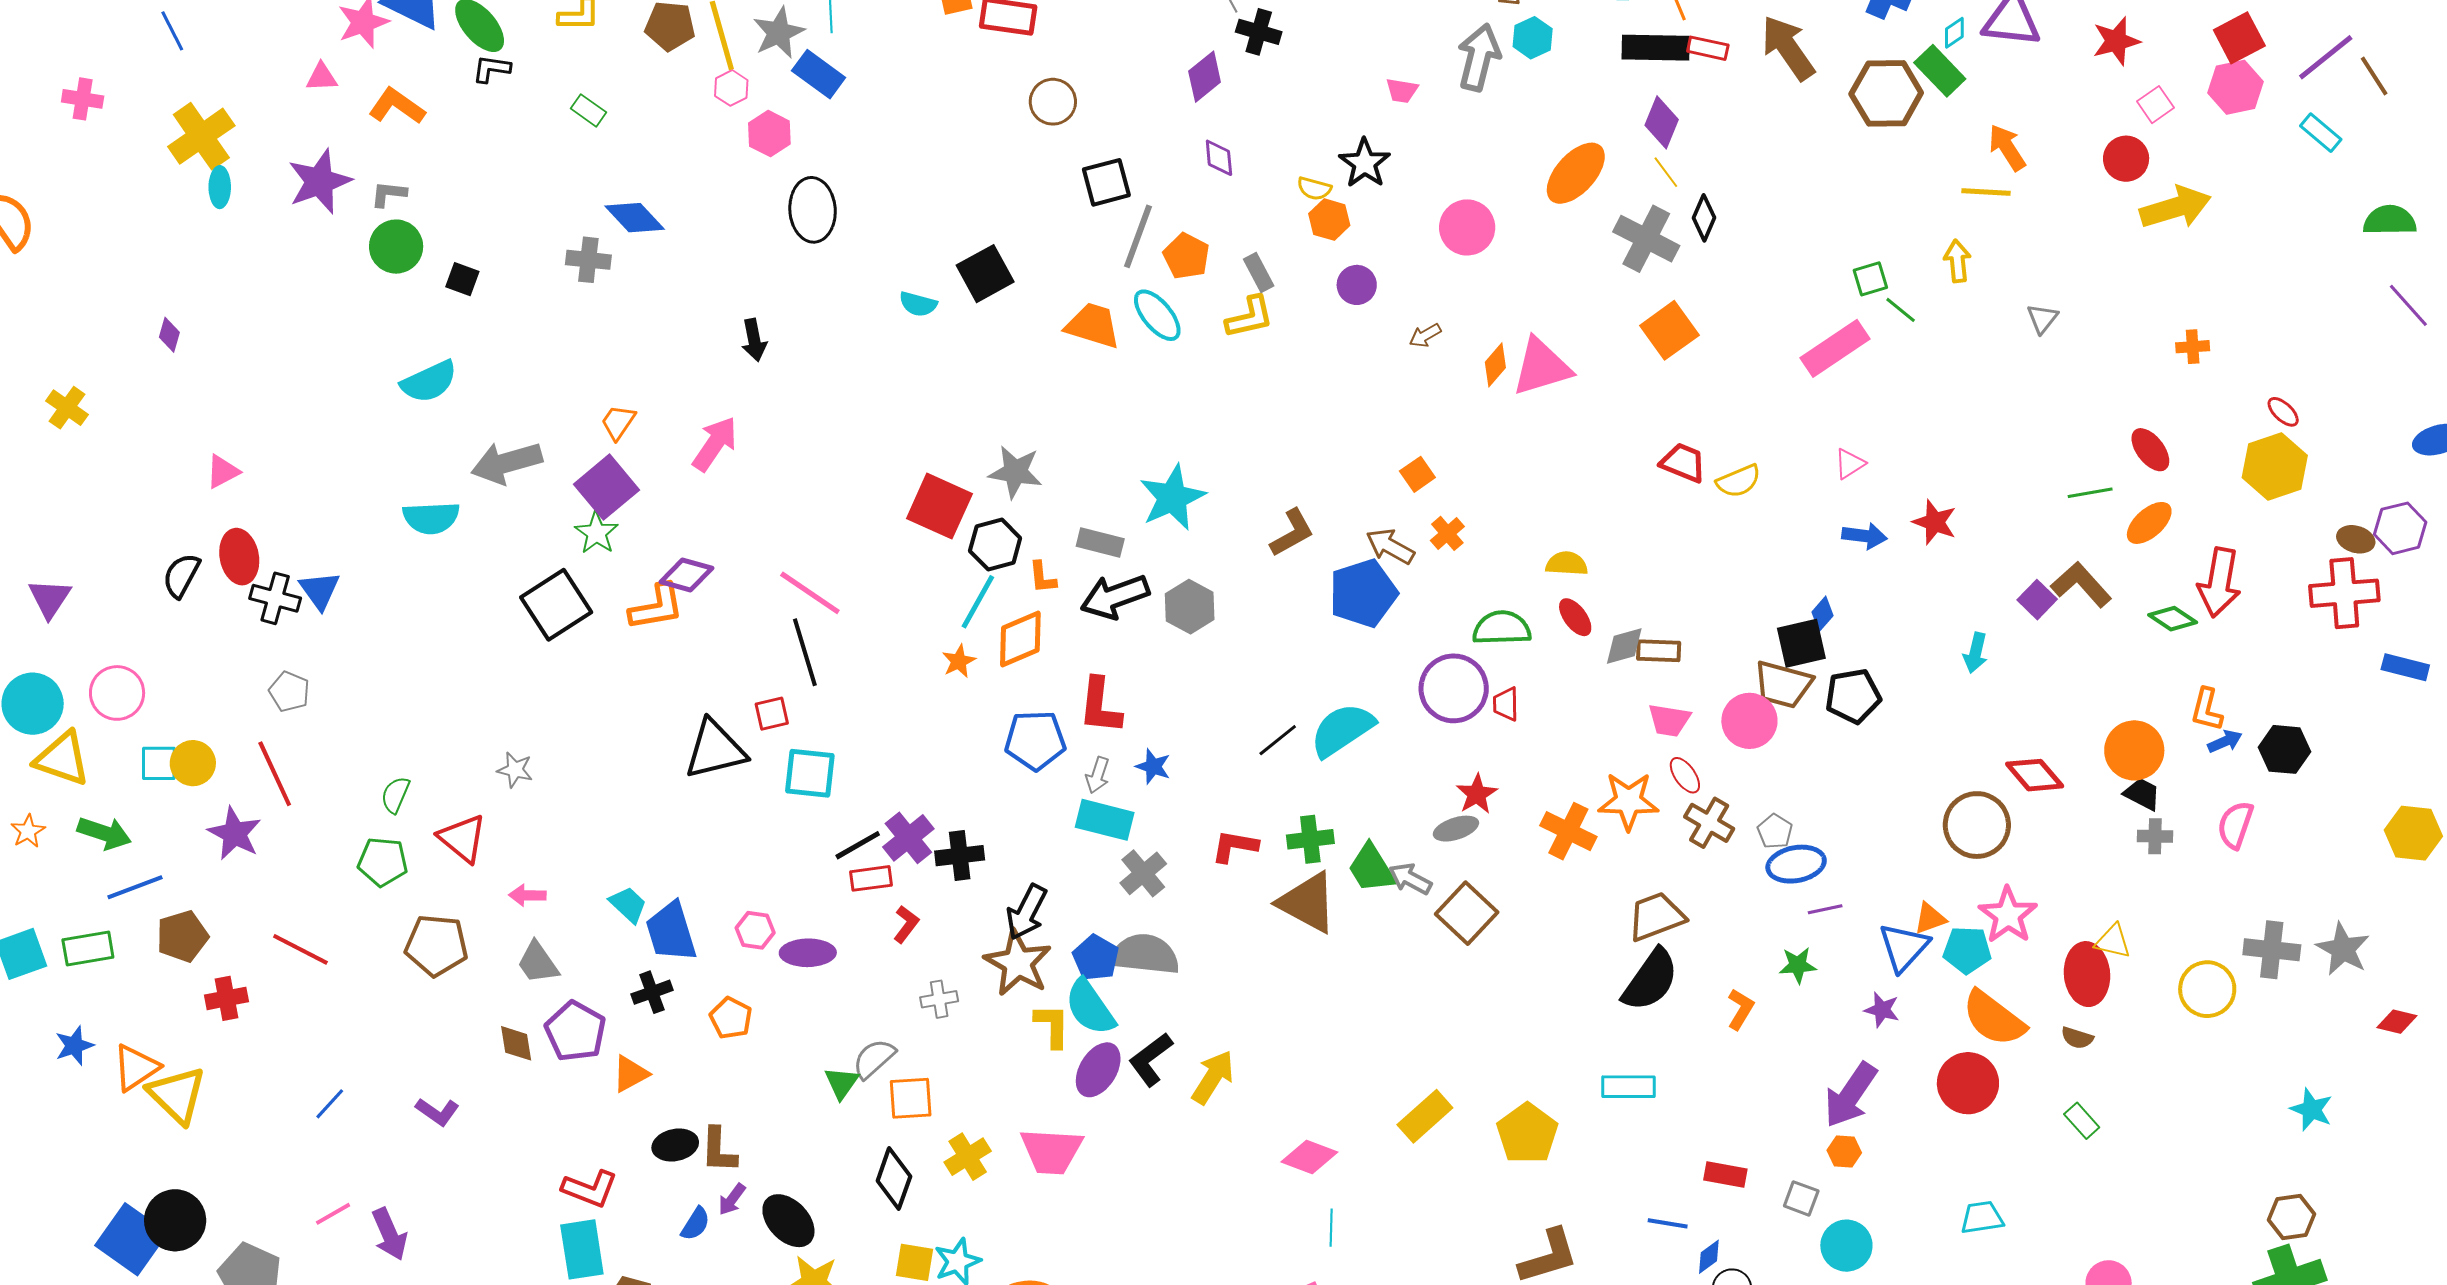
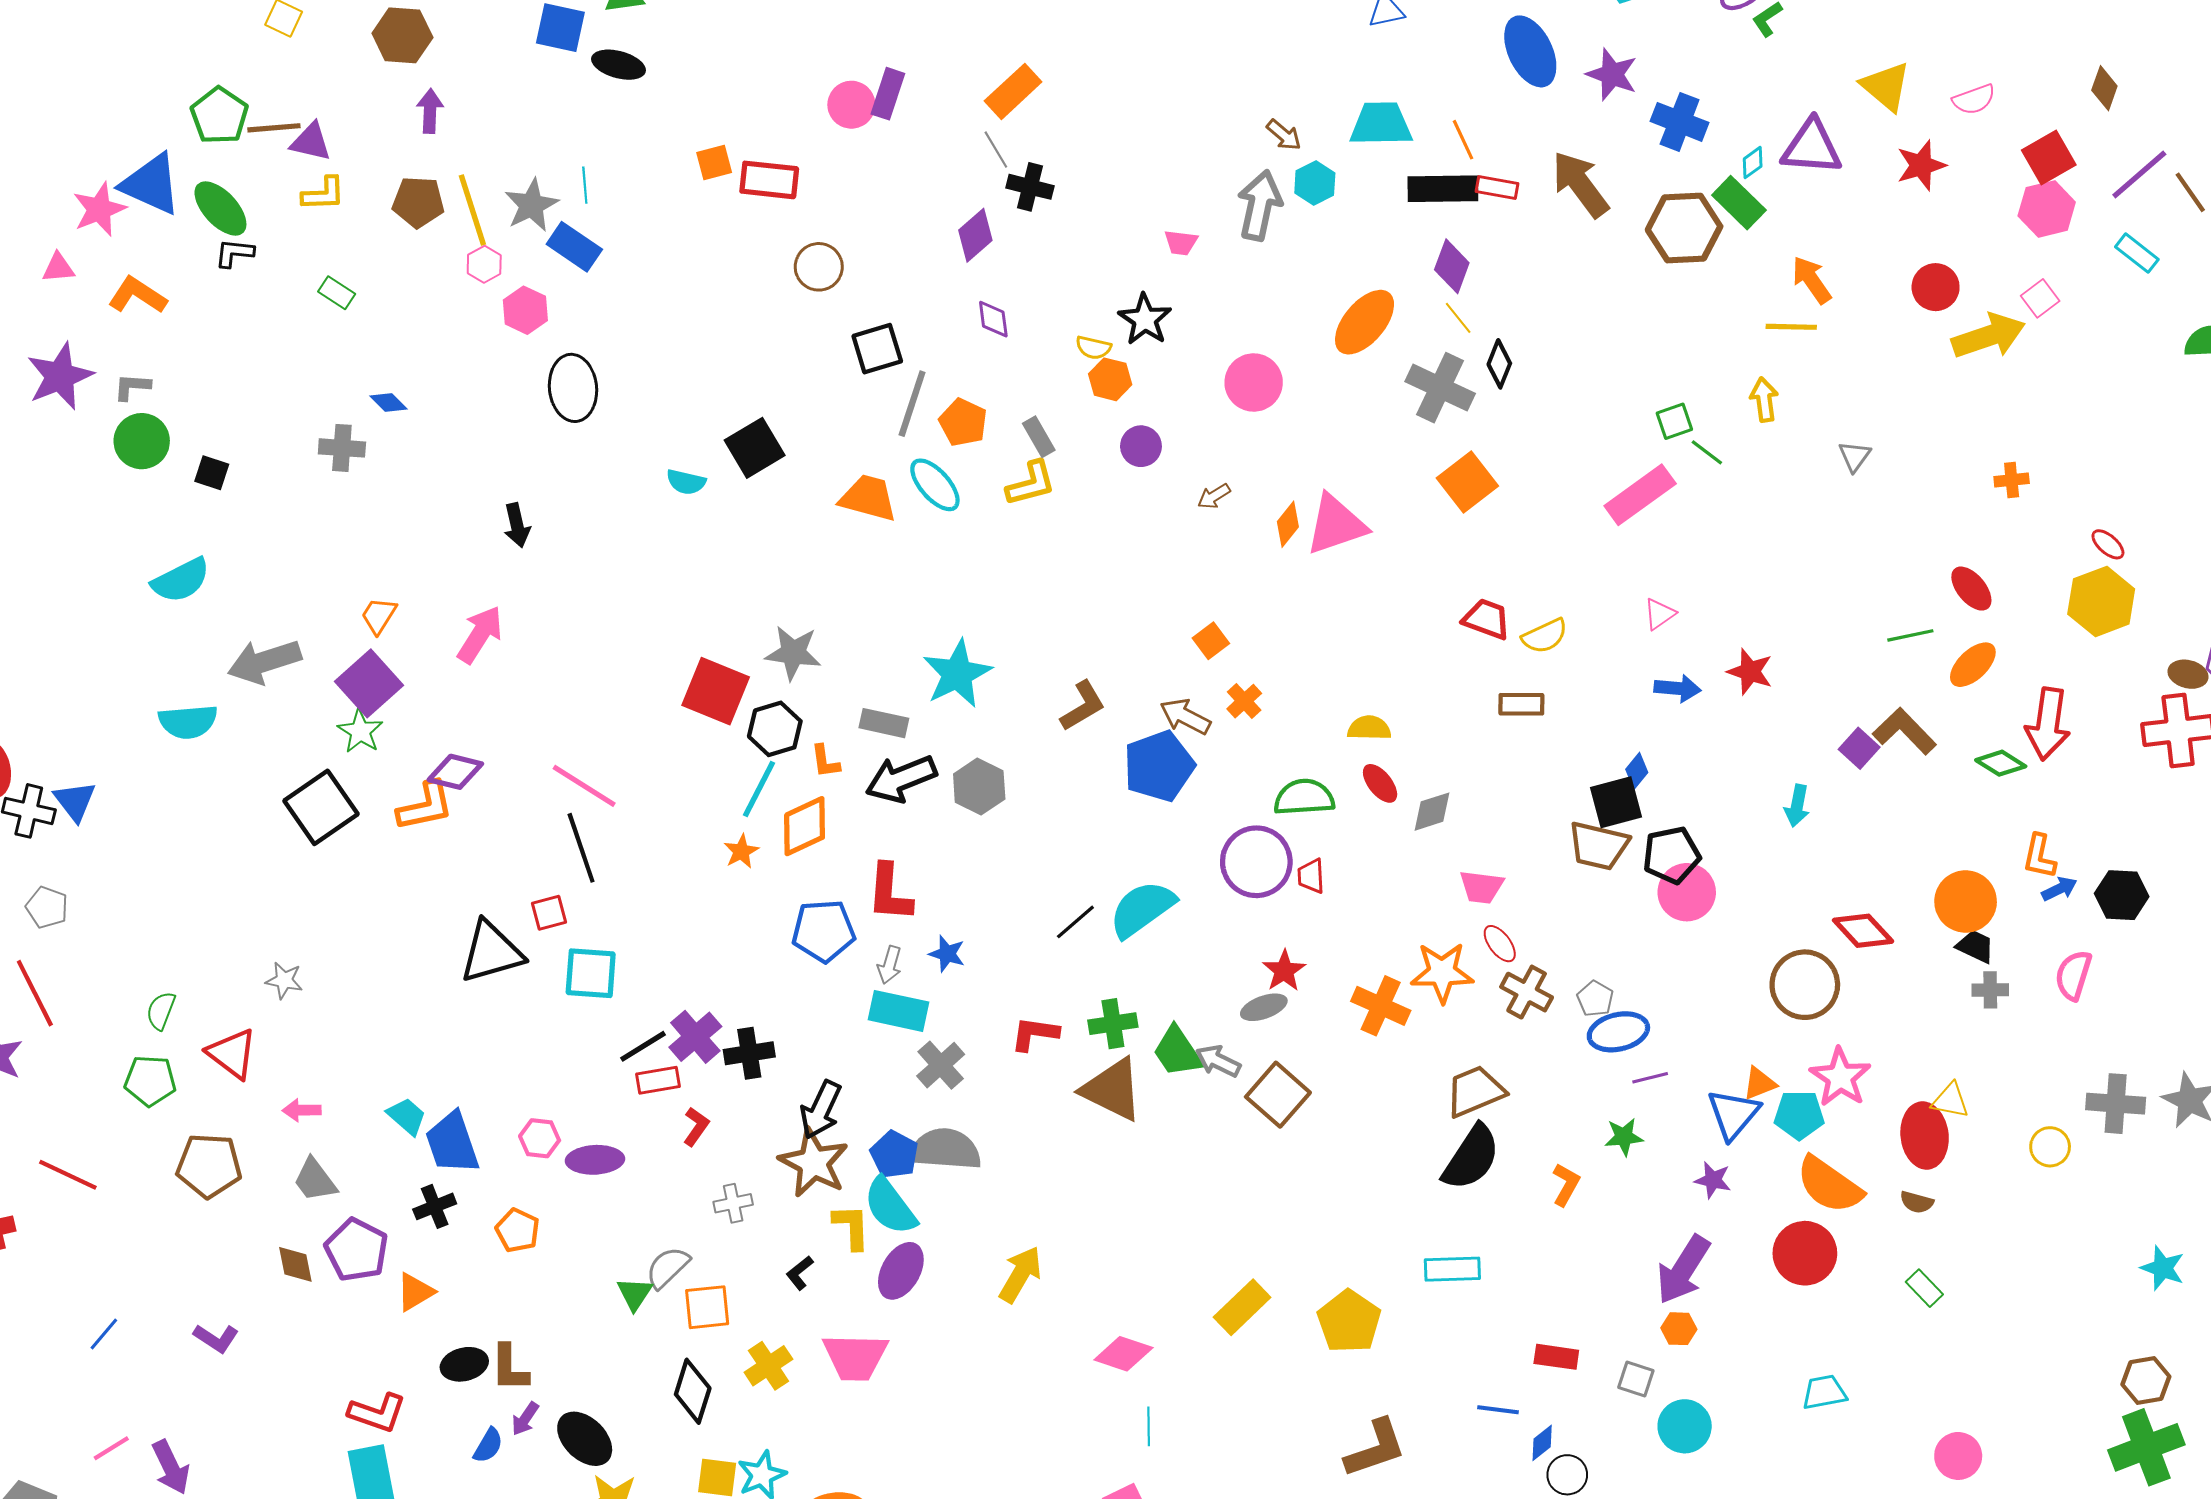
pink square: (2156, 105) -> (2040, 298), moved
blue diamond: (635, 218) -> (389, 402), size x0.6
brown rectangle: (1659, 651) -> (1521, 704), moved
pink circle: (1749, 721) -> (1687, 892), moved
yellow circle: (2207, 989) -> (2050, 1147), size x0.7
black L-shape: (1151, 1059) -> (800, 1273), moved, size x0.6

